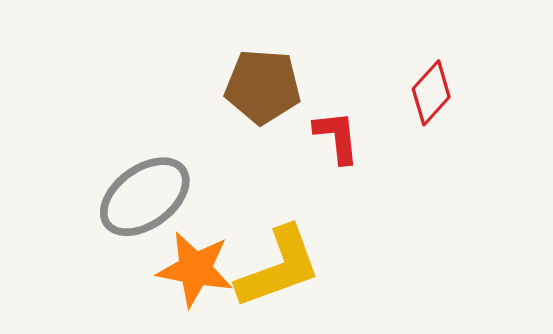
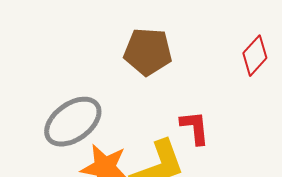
red L-shape: (337, 137) -> (195, 128), moved

